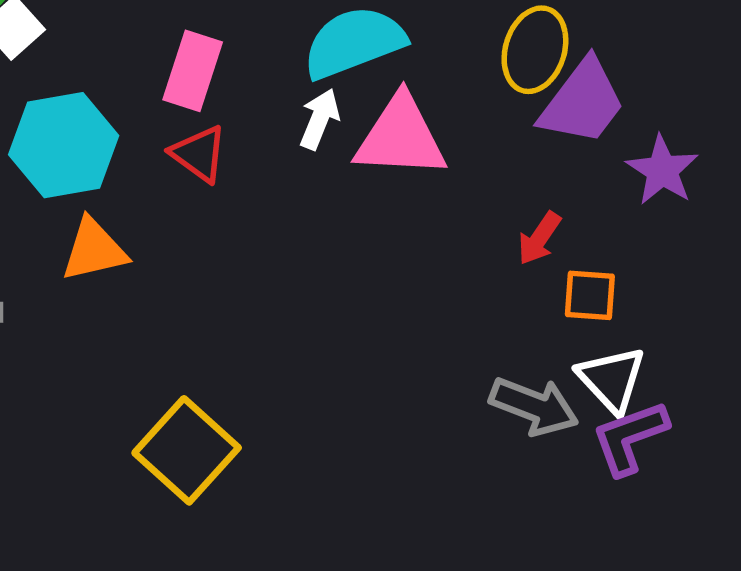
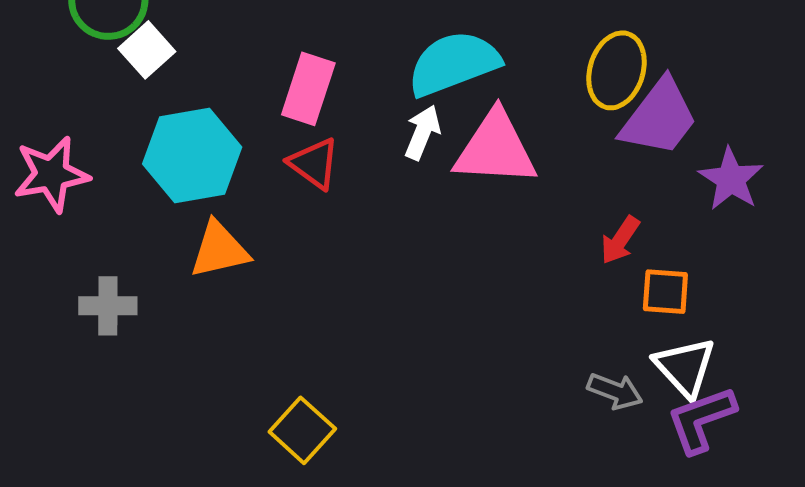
gray arrow: (534, 406) -> (615, 391), size x0.7
yellow square: (187, 450) -> (302, 430), size x0.7

